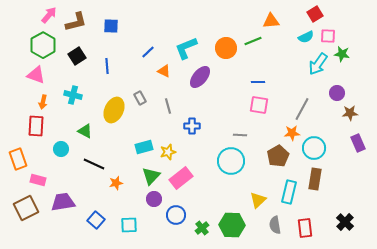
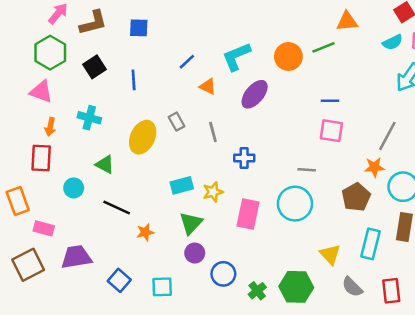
pink rectangle: (181, 178) -> (248, 214), moved, turned -40
yellow triangle: (258, 200) -> (330, 254), turned -30
gray semicircle: (275, 225) -> (352, 287), turned -36

